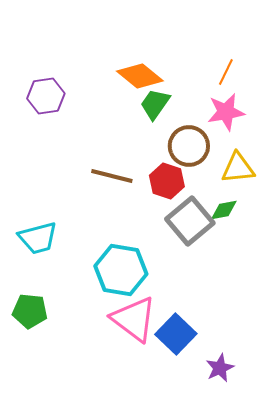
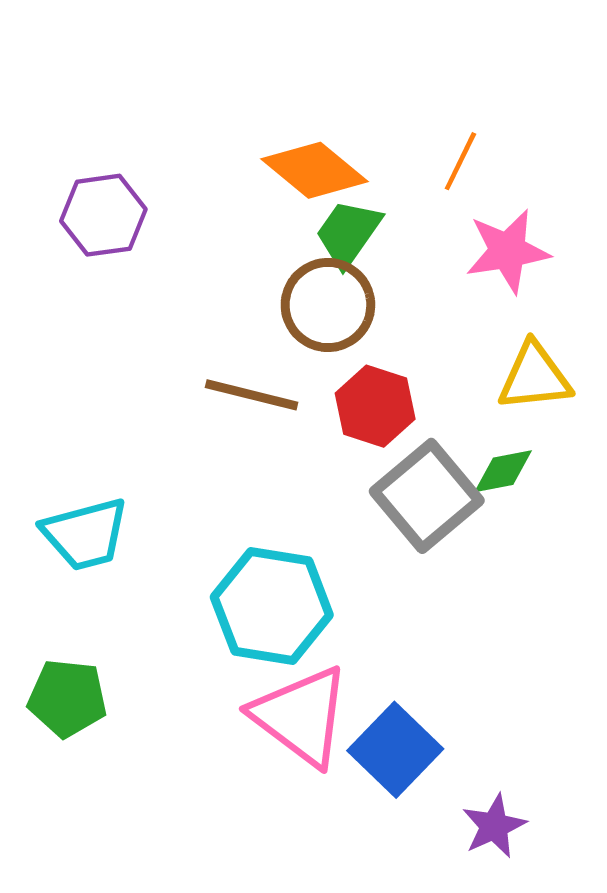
orange line: (226, 72) -> (460, 161), moved
brown circle: (189, 146) -> (328, 305), moved

